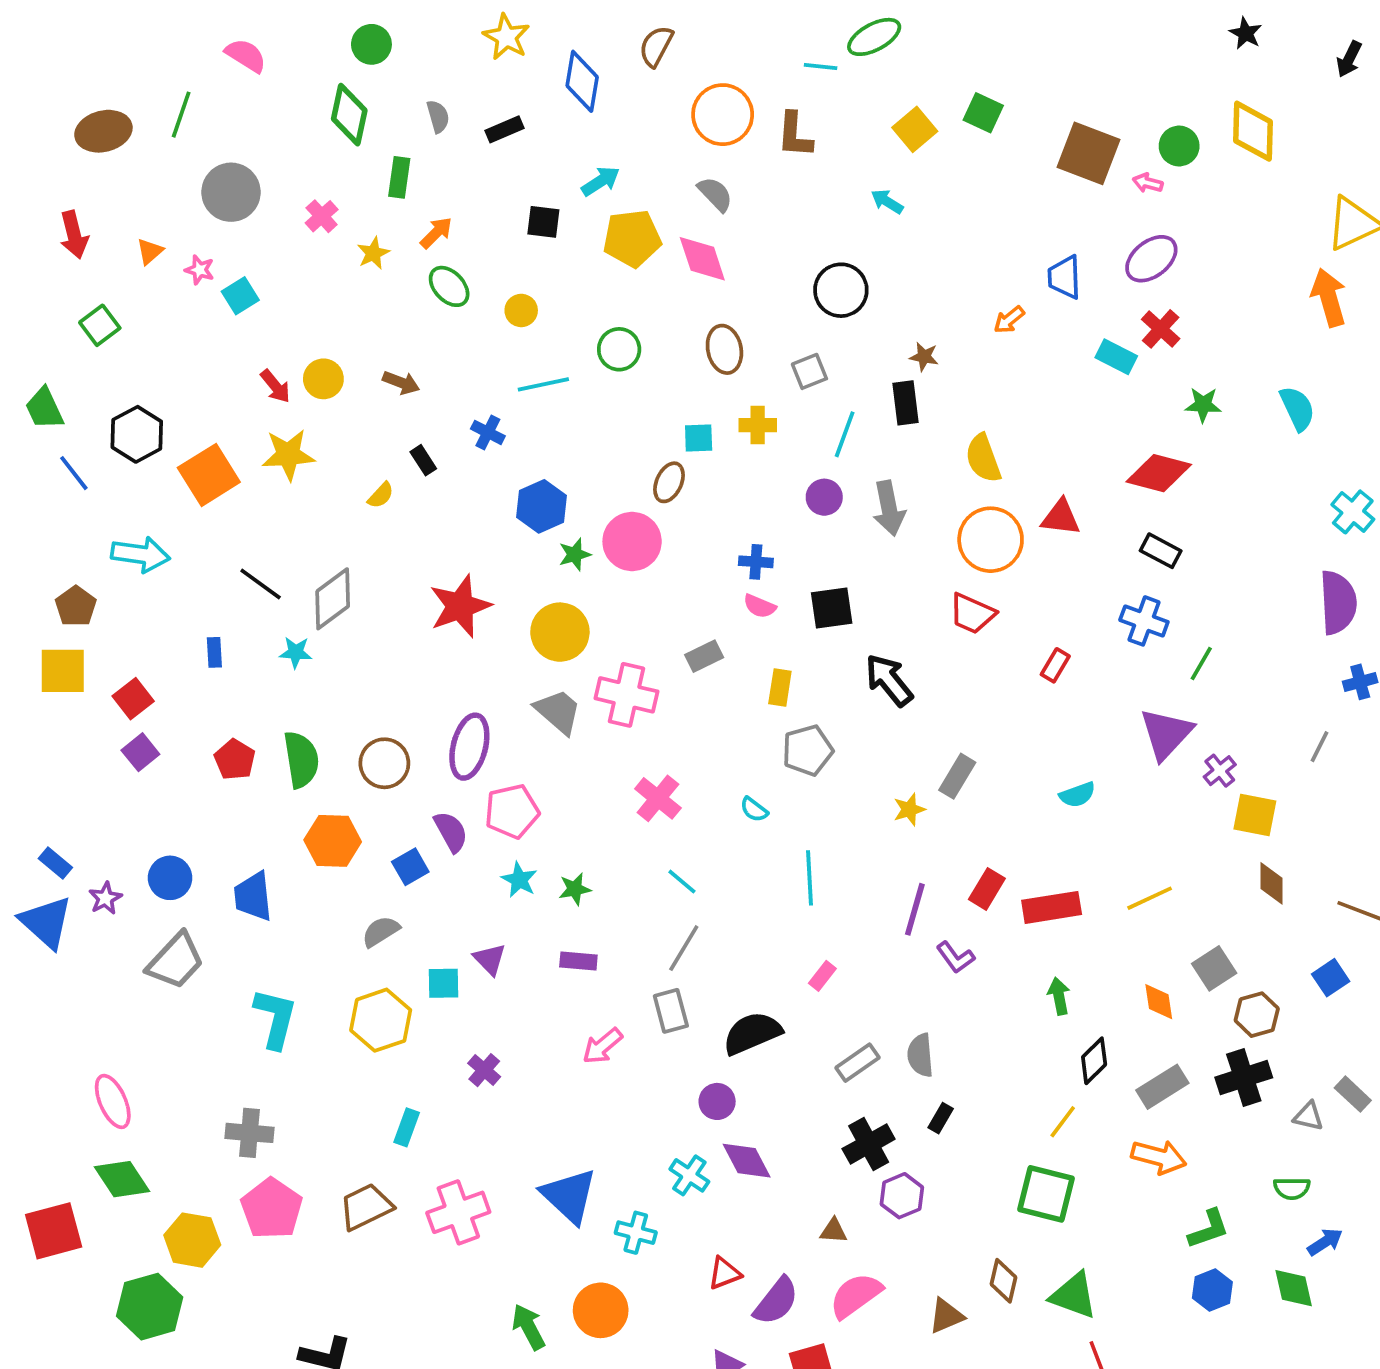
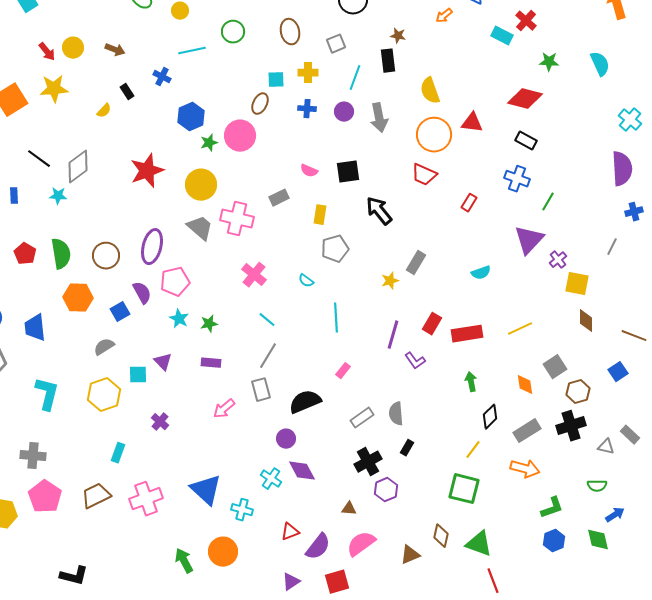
blue cross: (756, 562) -> (307, 109), moved

